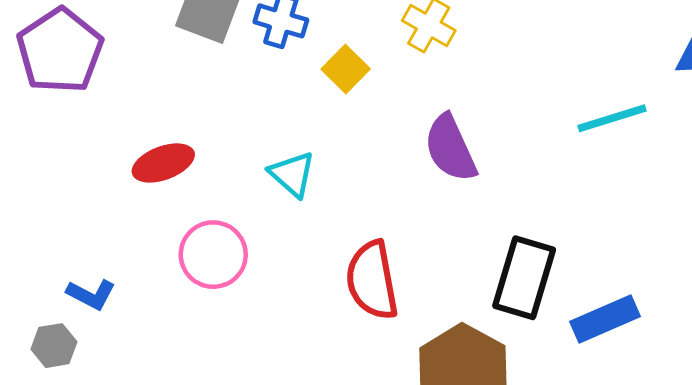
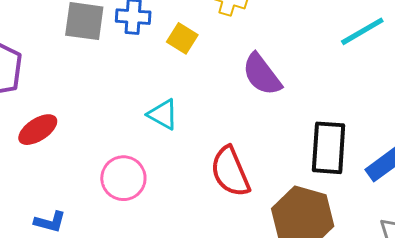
red ellipse: (163, 163) -> (38, 130), moved

